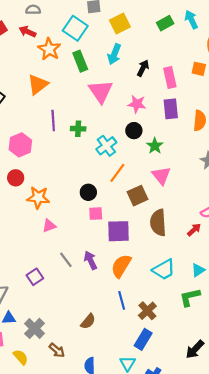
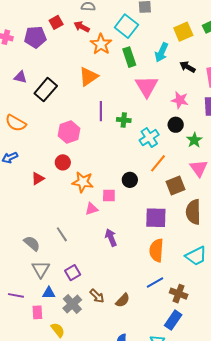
yellow square: (120, 24) -> (183, 32), moved
black arrow: (143, 68) -> (187, 67), turned -91
pink square: (96, 214) -> (109, 196), moved
gray line: (66, 260) -> (62, 234), moved
purple arrow: (91, 260) -> (111, 238), moved
orange semicircle: (121, 266) -> (156, 250), turned -30
purple square: (35, 277) -> (73, 273), moved
blue line: (122, 300) -> (155, 283), turned 72
brown cross: (147, 311) -> (179, 294), turned -30
brown arrow: (57, 350) -> (97, 296), moved

